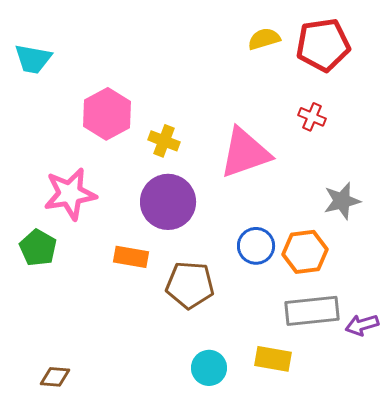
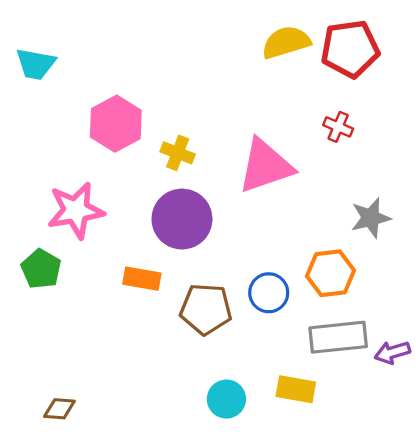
yellow semicircle: (264, 39) -> (286, 42), size x1.4
blue circle: (256, 246) -> (269, 293), moved

